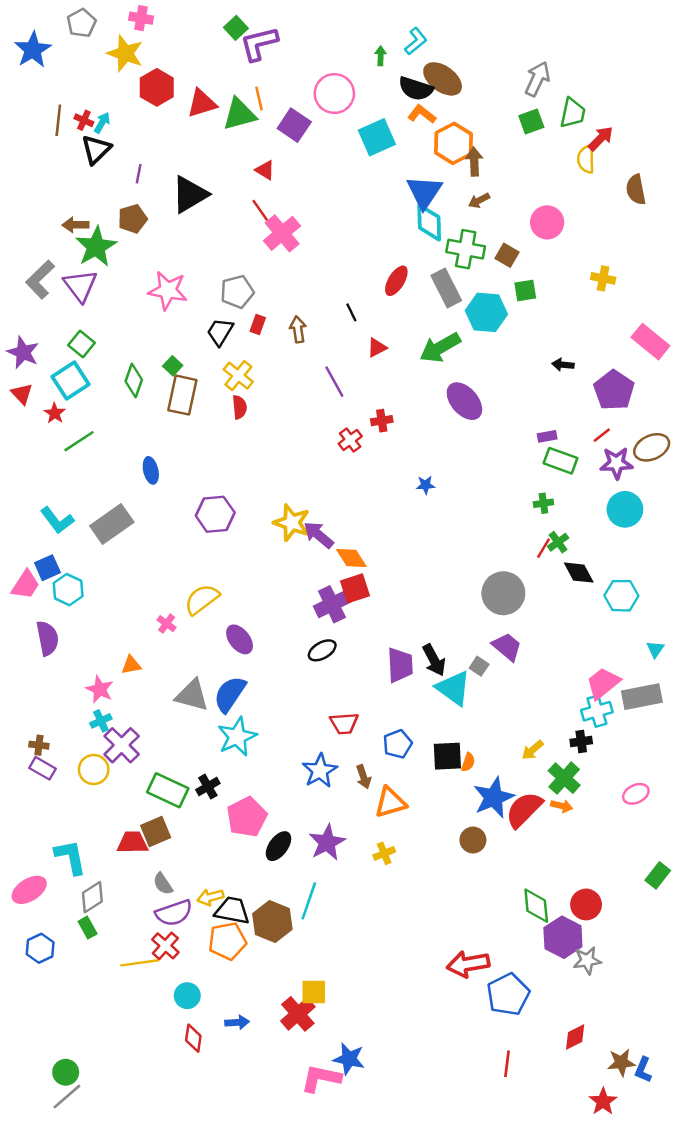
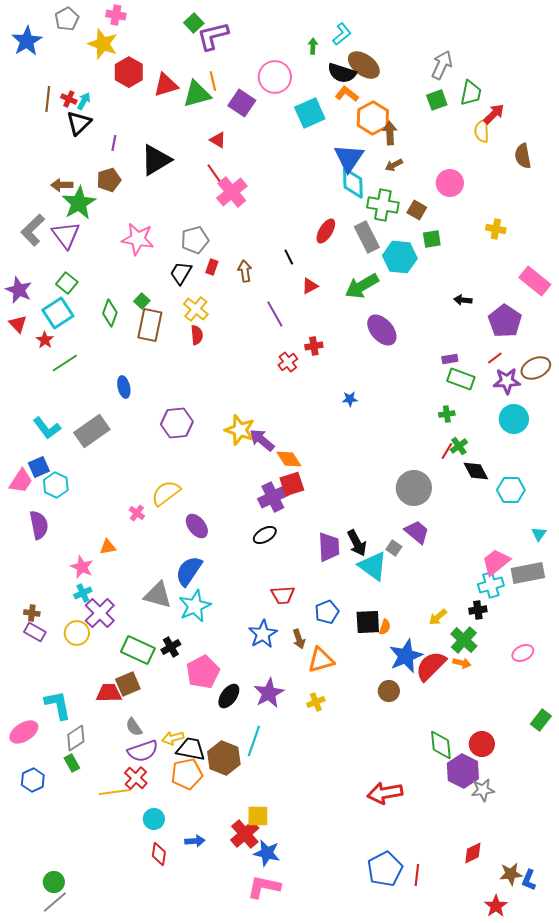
gray triangle: (192, 695) -> (158, 595), moved
blue pentagon: (508, 994) -> (385, 869), moved
blue star: (349, 1059) -> (267, 853), moved

